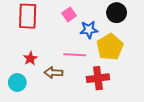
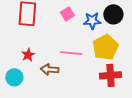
blue star: (89, 30) -> (92, 21), moved
red cross: (98, 78) -> (111, 75), moved

